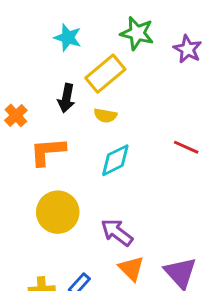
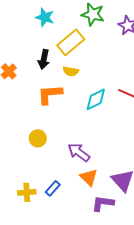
orange L-shape: (48, 152) -> (50, 94), moved
cyan diamond: (115, 160) -> (96, 99), moved
yellow circle: (58, 212) -> (38, 138), size x0.6

